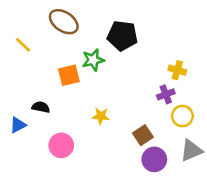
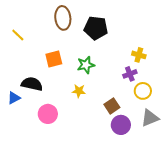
brown ellipse: (64, 22) -> (63, 18), moved, turned 50
green star: (93, 60) -> (86, 65), moved
black semicircle: (41, 107) -> (32, 84), size x1.5

